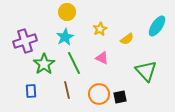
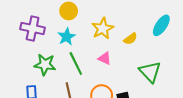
yellow star: (100, 29) -> (103, 28), size x1.5
purple cross: (25, 41) -> (33, 28), moved, turned 30
green star: (44, 64) -> (45, 65), turned -30

